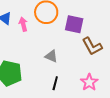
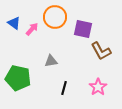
pink arrow: (23, 24) -> (32, 29), turned 56
gray triangle: (51, 56) -> (51, 61), moved, turned -32

